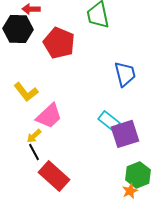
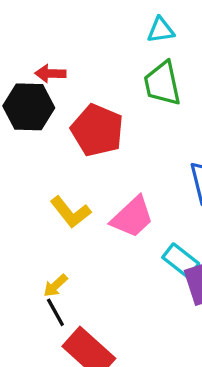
yellow L-shape: (26, 92) -> (70, 212), moved
pink trapezoid: (49, 116) -> (132, 217), moved

